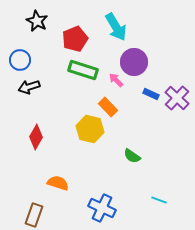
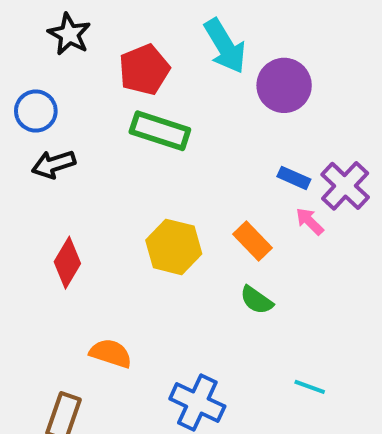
purple circle: (134, 62) -> (284, 85), moved
pink arrow: (116, 80) -> (310, 221), moved
orange rectangle: (108, 107) -> (253, 241), moved

